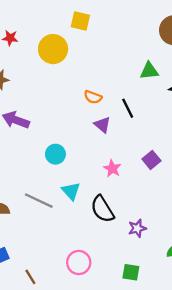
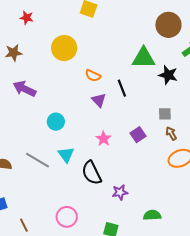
yellow circle: (53, 49) -> (64, 48), moved
green triangle: (149, 71) -> (144, 58), size x1.4

